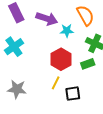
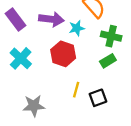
red hexagon: (61, 59) -> (63, 54), moved

